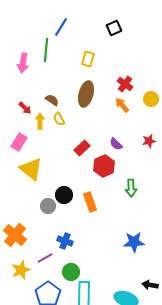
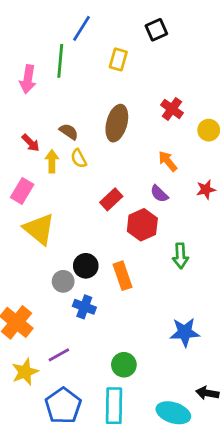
yellow rectangle: (88, 59) -> (118, 59), moved
orange arrow: (122, 105) -> (168, 161), moved
blue cross: (65, 241) -> (84, 307), moved
green circle: (71, 272) -> (124, 365), moved

